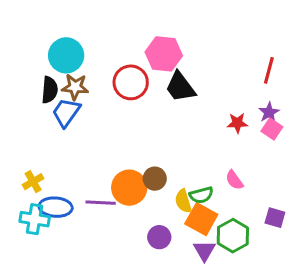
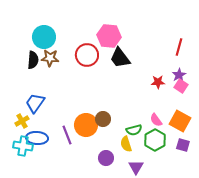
blue trapezoid: (66, 112) -> (35, 103), moved
yellow semicircle: (183, 201) -> (126, 144), moved
purple line: (101, 203) -> (67, 135), turned 66
orange square: (201, 219) -> (180, 121), moved
green hexagon: (233, 236) -> (155, 140), moved

